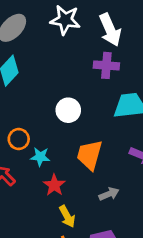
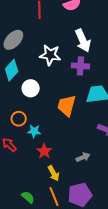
white star: (65, 20) -> (50, 55), moved
white circle: (68, 110) -> (31, 88), moved
orange trapezoid: (90, 155) -> (67, 106), moved

